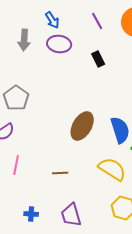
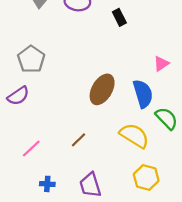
pink line: (16, 165) -> (31, 148), moved, turned 36
brown line: (60, 173) -> (78, 140), turned -42

